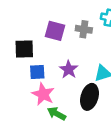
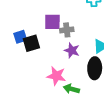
gray cross: (84, 29) -> (67, 30), moved
blue square: (37, 72) -> (20, 37), moved

